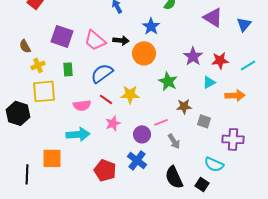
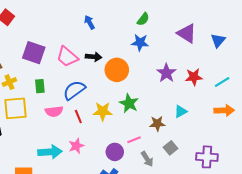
blue star: (151, 26) -> (140, 43), moved, turned -30
green star: (168, 81) -> (129, 103), moved
cyan triangle: (209, 82) -> (181, 111), moved
orange arrow: (235, 95) -> (224, 110), moved
red line: (106, 99) -> (78, 116), turned 32
pink semicircle: (82, 105) -> (54, 111), moved
gray square: (204, 121) -> (170, 148), moved, turned 32
pink star: (113, 123) -> (76, 146), moved

